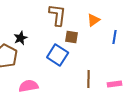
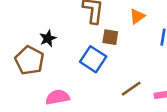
brown line: (89, 79) -> (131, 89), turned 54

